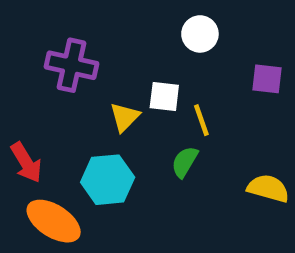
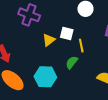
cyan hexagon: (108, 180) -> (45, 77), moved

